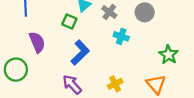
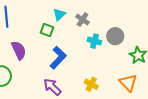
gray circle: (145, 12) -> (115, 36), moved
yellow cross: (115, 84) -> (91, 84), turned -32

